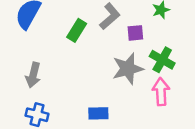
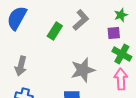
purple square: (135, 33) -> (114, 33), moved
gray star: (128, 69) -> (83, 70), moved

